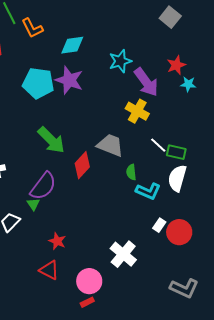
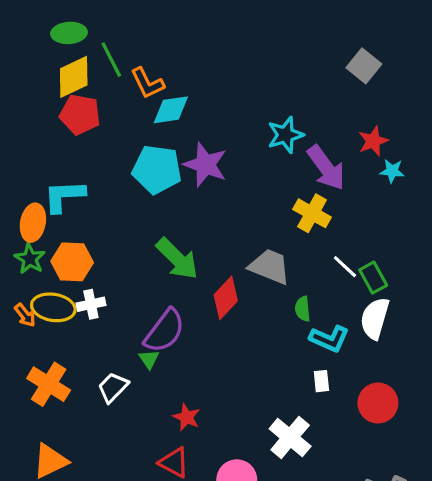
cyan diamond: (72, 45) -> (171, 110), moved
green rectangle: (176, 152) -> (373, 278), turned 48
white rectangle: (159, 225) -> (321, 381), moved, turned -40

